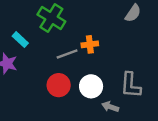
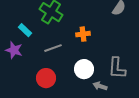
gray line: (67, 54) -> (53, 48), moved
red circle: (59, 85) -> (46, 78), moved

